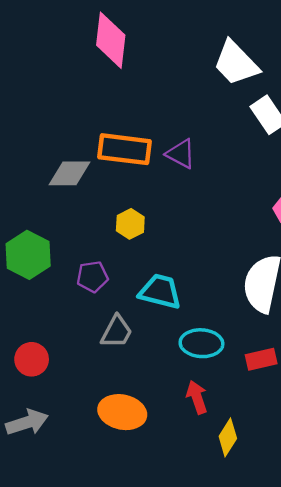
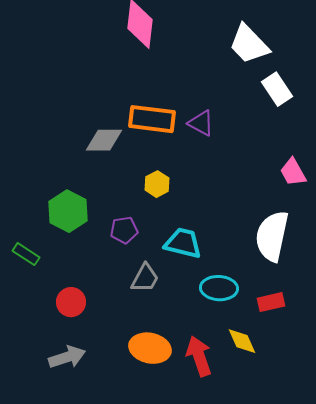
red arrow: (197, 397) -> (199, 356), moved, size x1.4
yellow diamond: (228, 437) -> (242, 341), moved, turned -56

